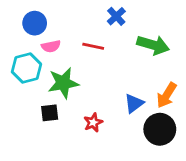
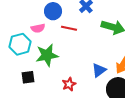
blue circle: (35, 23) -> (53, 11), moved
black square: (50, 113) -> (28, 77), moved

